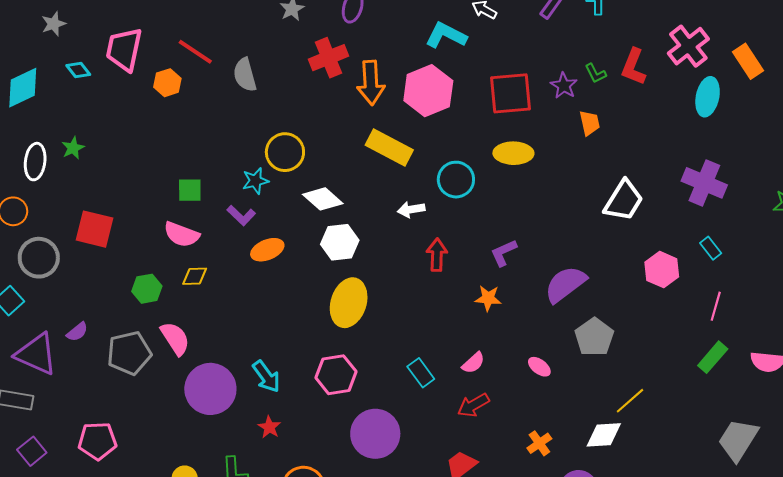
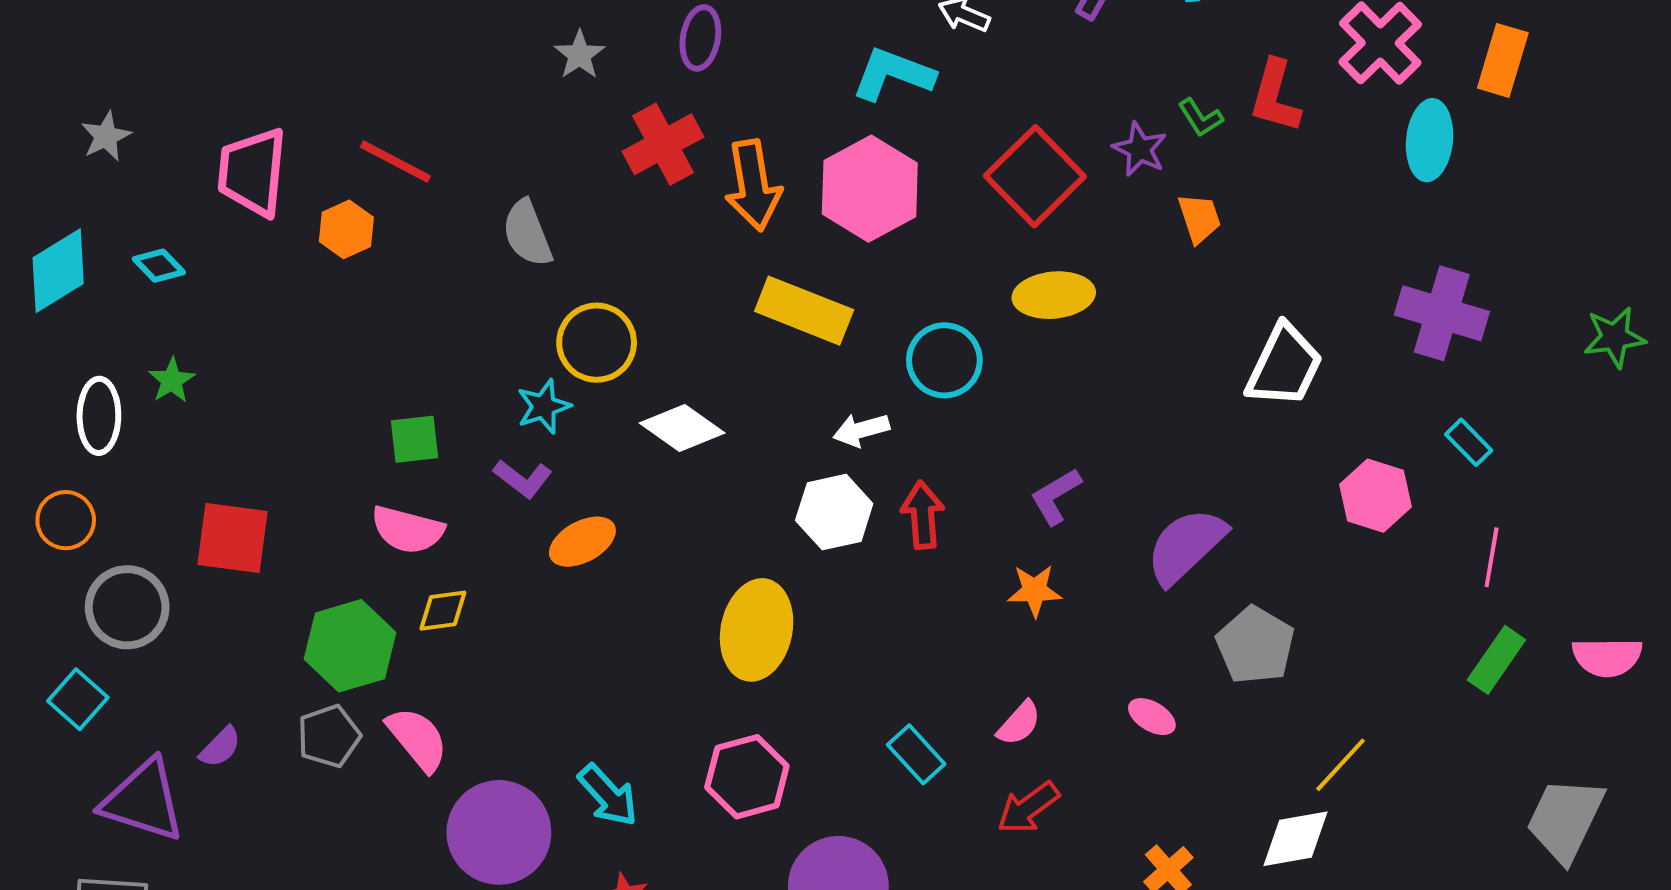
orange rectangle: (748, 61) -> (1503, 60), turned 56
cyan diamond: (78, 70) -> (159, 266), moved
gray semicircle: (245, 75) -> (527, 233), moved
red square: (511, 93) -> (1035, 176), turned -33
white hexagon: (340, 242) -> (834, 512), moved
green hexagon: (147, 289) -> (350, 646), size x1.5
gray pentagon: (129, 353) -> (329, 736), moved, size x0.7

